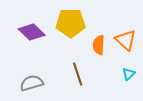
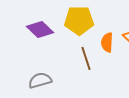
brown line: (78, 74) -> (86, 58), moved

